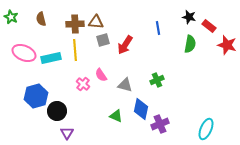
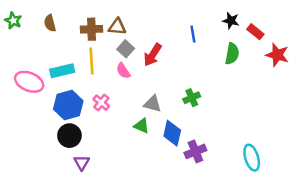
gray square: (103, 40) -> (126, 49), turned -32
pink ellipse: (24, 53) -> (29, 82), moved
pink semicircle: (101, 75) -> (123, 71), moved
blue hexagon: (36, 96) -> (68, 105), moved
green triangle: (116, 116) -> (142, 126), moved
cyan ellipse: (206, 129) -> (252, 158), turned -40

